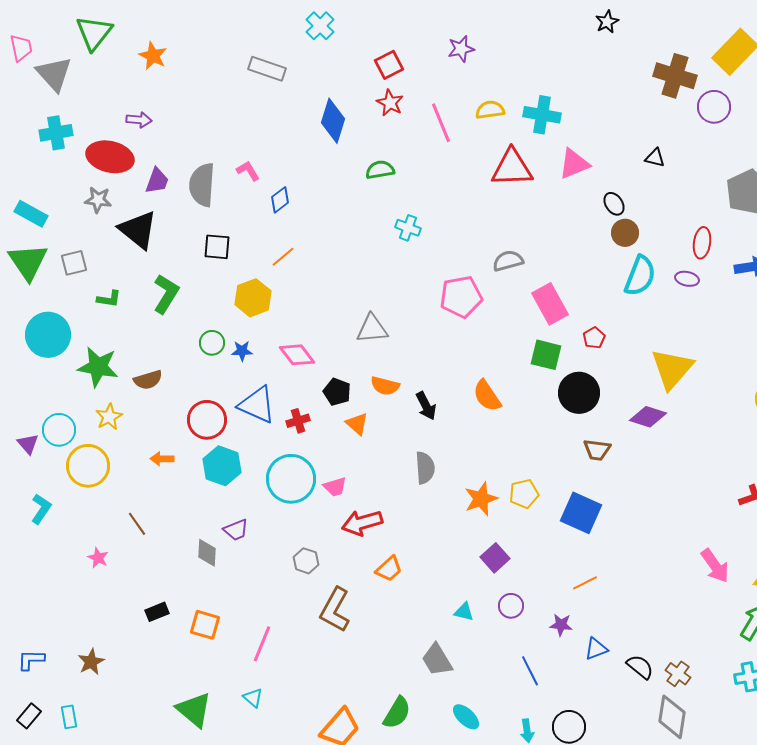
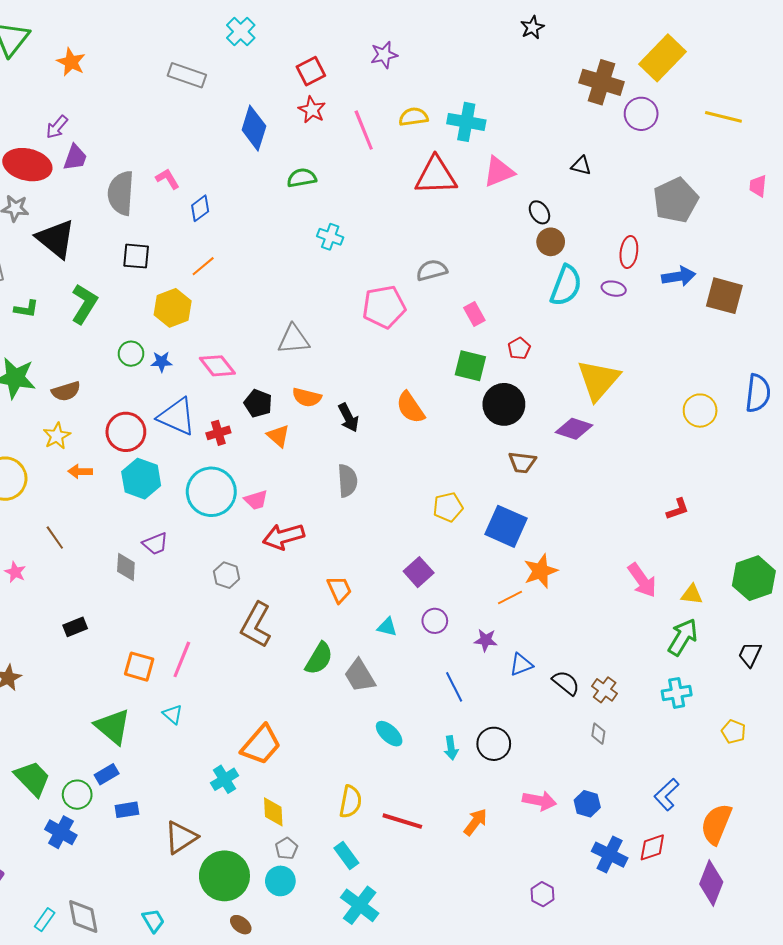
purple arrow: (139, 120) -> (57, 127), turned 125
purple trapezoid: (157, 181) -> (75, 157), moved
pink rectangle: (550, 304) -> (474, 314), size x0.6
yellow star: (109, 417) -> (57, 436), moved
orange star: (481, 499) -> (540, 571), moved
orange trapezoid: (389, 569) -> (339, 589), moved, turned -72
orange square: (205, 625) -> (139, 667), moved
green semicircle: (397, 713) -> (319, 658), moved
gray diamond: (672, 717) -> (598, 734), size x0.5

